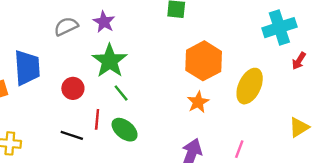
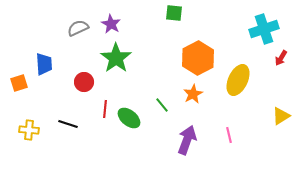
blue trapezoid: (27, 68) -> (44, 64), size x0.7
green line: (121, 93) -> (162, 105), moved
black line: (72, 135) -> (68, 124), moved
pink line: (239, 149) -> (229, 135), turned -35

